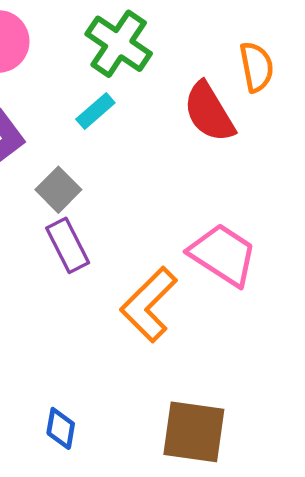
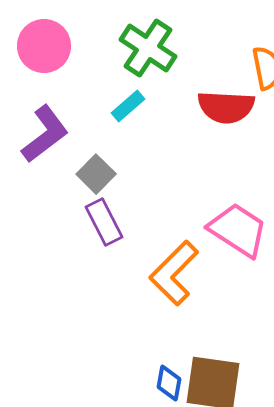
red semicircle: (209, 112) -> (226, 107), turned -56
blue diamond: (61, 428) -> (169, 383), moved

